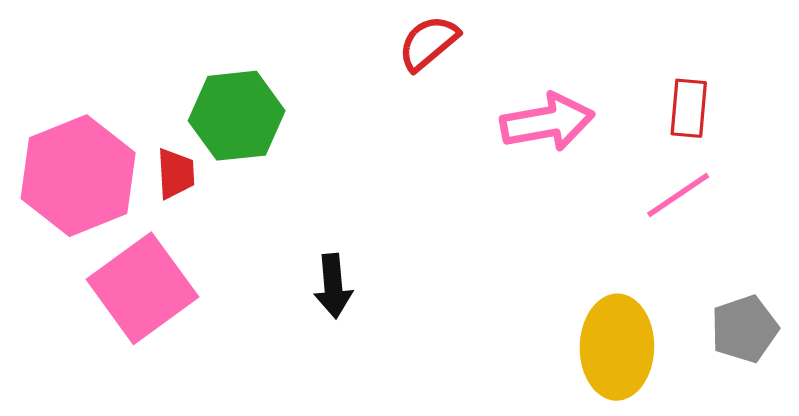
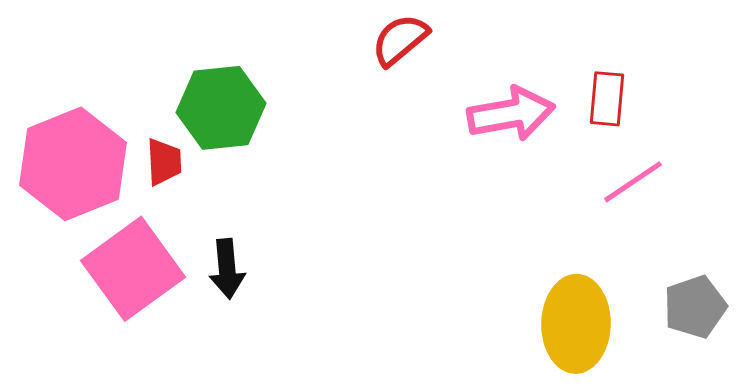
red rectangle: (689, 108) -> (607, 99), moved
black arrow: (333, 286) -> (227, 269), moved

